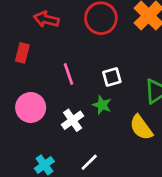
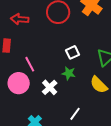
pink line: (69, 74) -> (30, 64), moved
white line: (89, 162) -> (75, 114), moved

